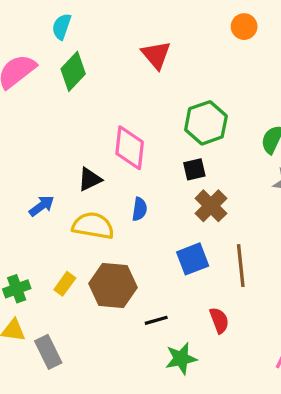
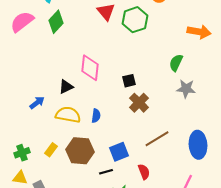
green hexagon: (206, 123) -> (135, 20), moved
blue semicircle: (140, 209) -> (96, 116), moved
blue square: (193, 259) -> (119, 152), moved
brown line: (241, 266) -> (157, 139), turned 65

